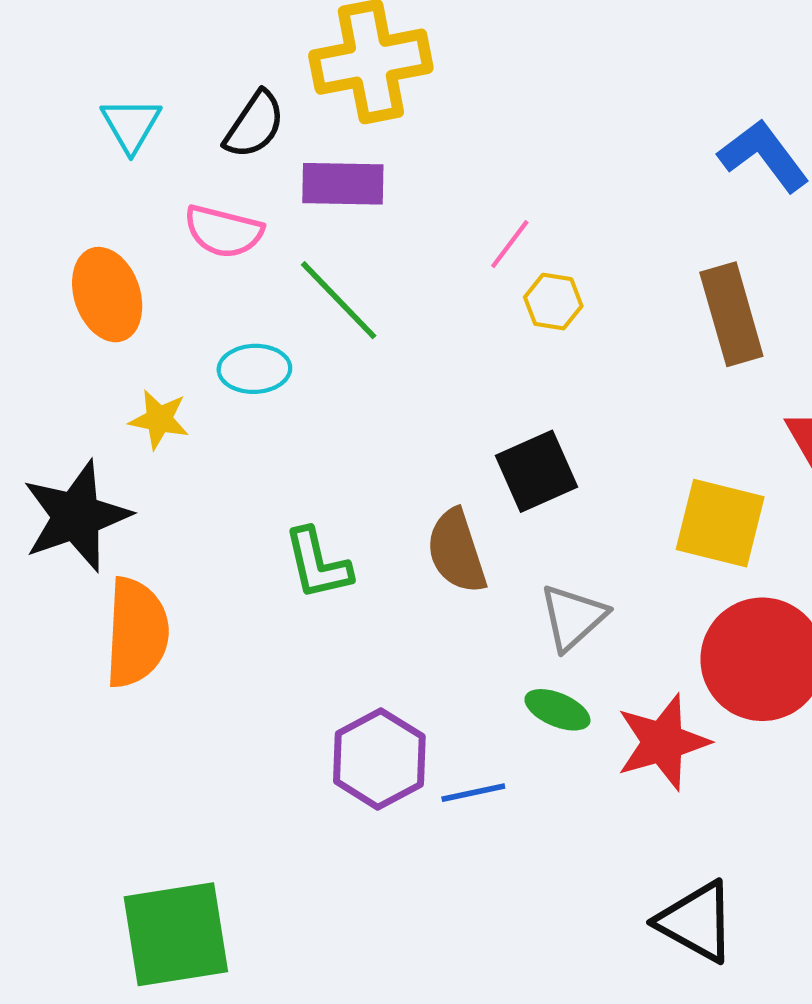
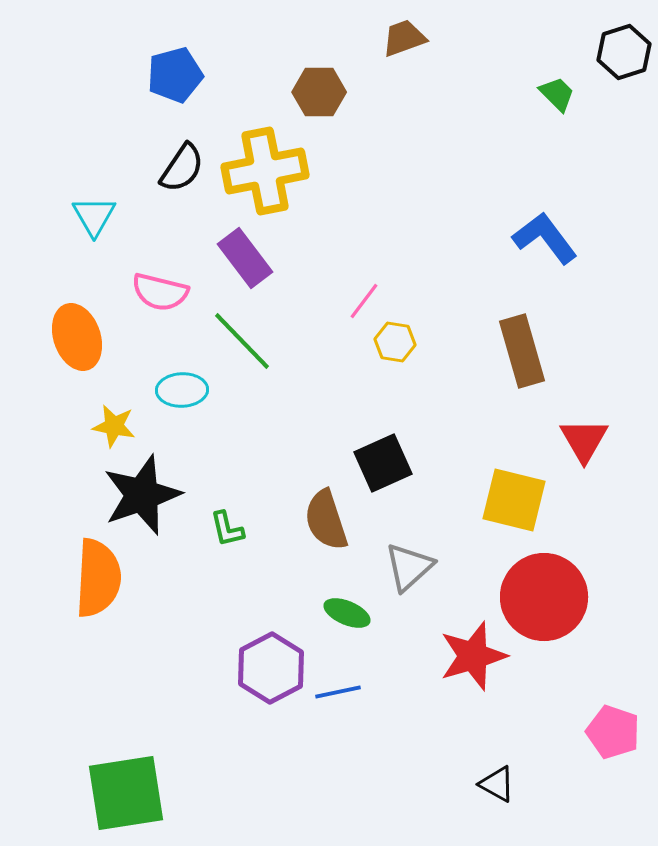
black semicircle: (254, 125) -> (182, 168), moved
purple rectangle: (343, 184) -> (245, 258), turned 52
black star: (76, 516) -> (142, 495), moved
green L-shape: (318, 564) -> (227, 529), size x0.7
green ellipse: (557, 710) -> (347, 613), moved
black triangle: (696, 922) -> (497, 784), size x0.6

